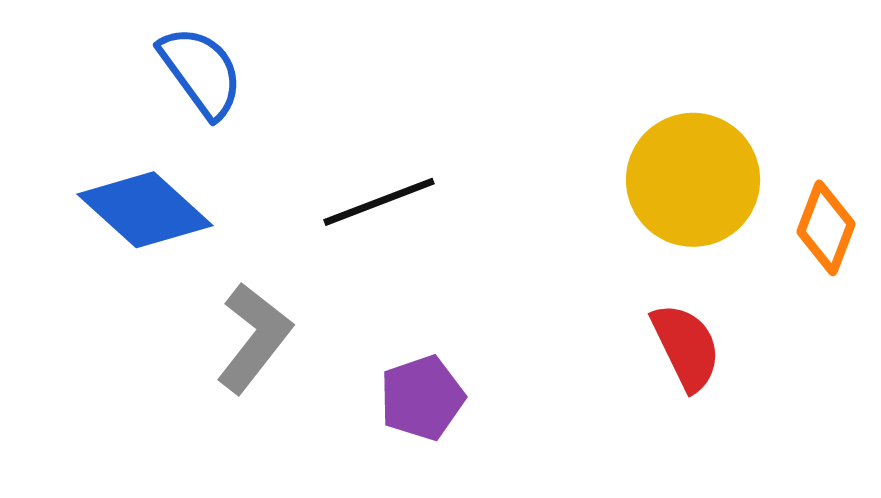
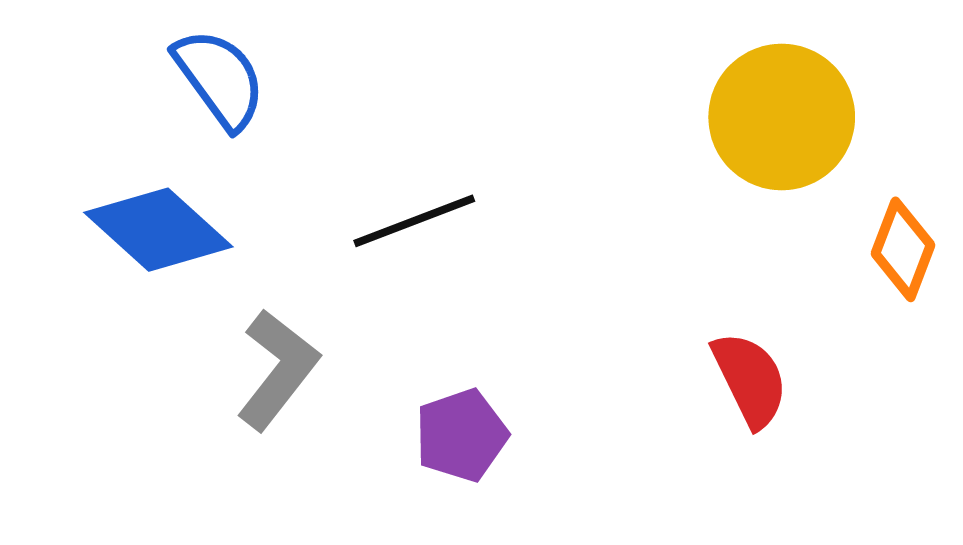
yellow circle: (693, 180) -> (782, 117), moved

